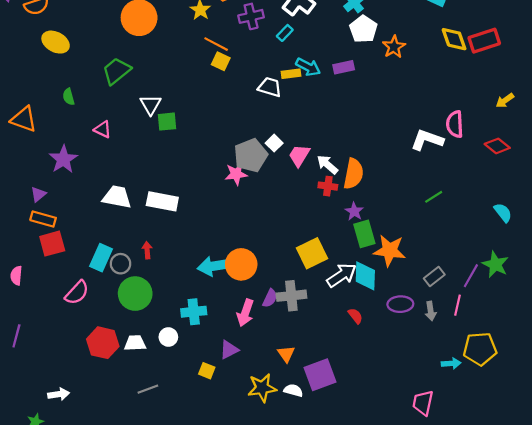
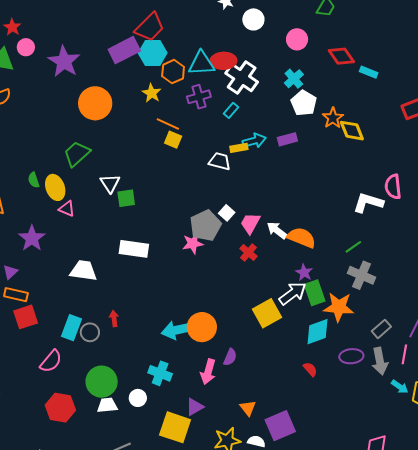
yellow diamond: (454, 39) -> (352, 131), moved
yellow ellipse: (56, 42) -> (55, 187), moved, turned 45
cyan arrow: (308, 67) -> (254, 141), turned -40
orange semicircle: (353, 174) -> (302, 238), turned -76
red cross: (328, 186) -> (248, 252), moved, turned 36
green line: (434, 197) -> (353, 247), moved
white rectangle: (162, 201) -> (134, 249), moved
white arrow: (342, 275) -> (293, 293), moved
cyan diamond: (365, 276) -> (317, 332), turned 72
green circle: (135, 294) -> (102, 382), moved
gray cross: (291, 296) -> (361, 275), moved, turned 32
gray arrow: (431, 311) -> (380, 361), size x1.5
cyan cross: (194, 312) -> (160, 373), turned 30
red hexagon: (103, 343) -> (60, 408), moved
cyan arrow: (451, 363) -> (400, 387), moved, turned 42
yellow square: (207, 371) -> (175, 427), size x2.0

